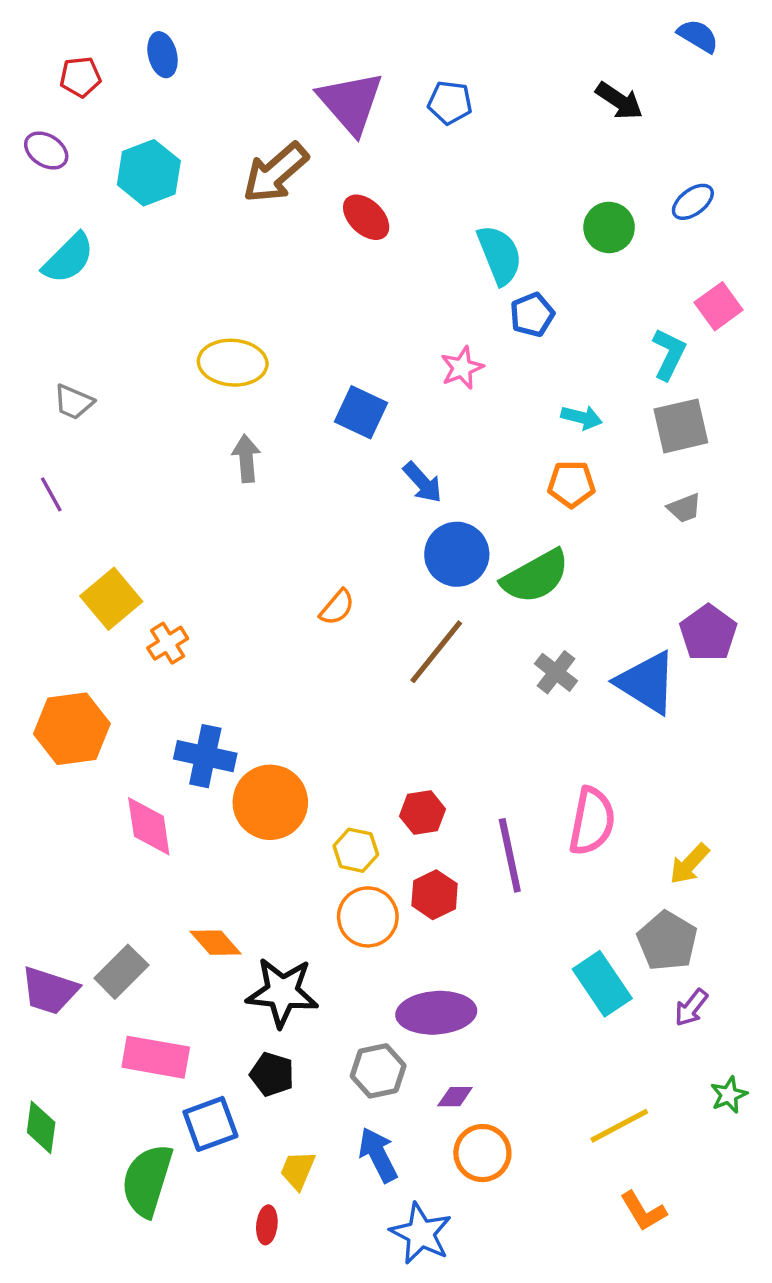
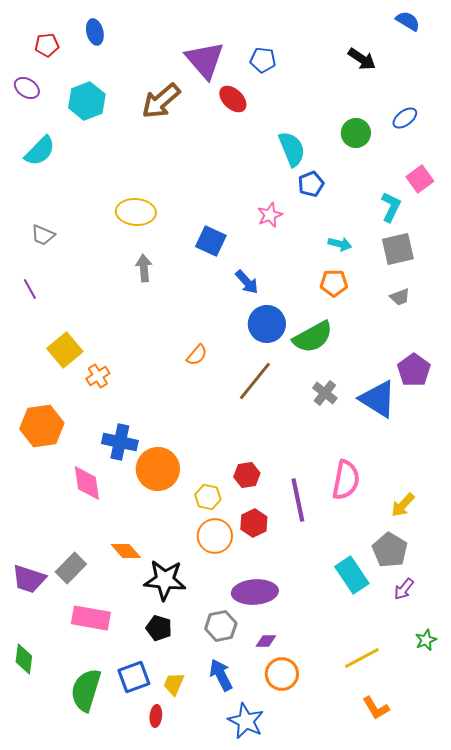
red ellipse: (366, 217) -> (233, 99), moved
blue square: (210, 1124) -> (134, 677), moved

